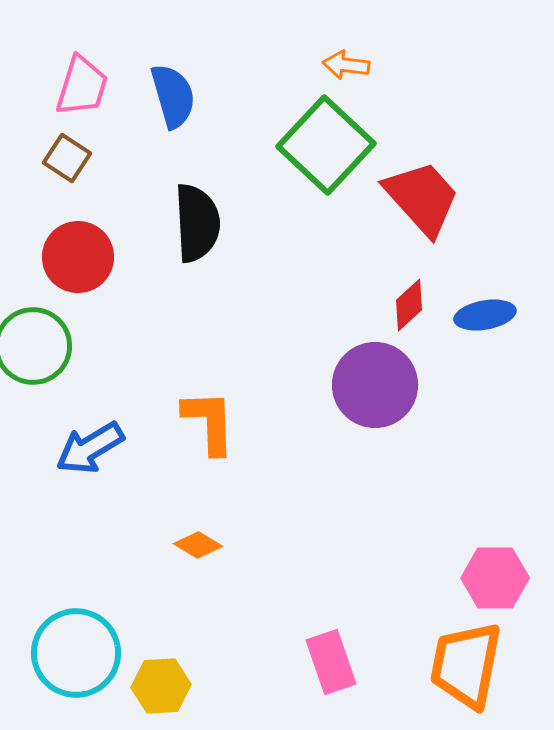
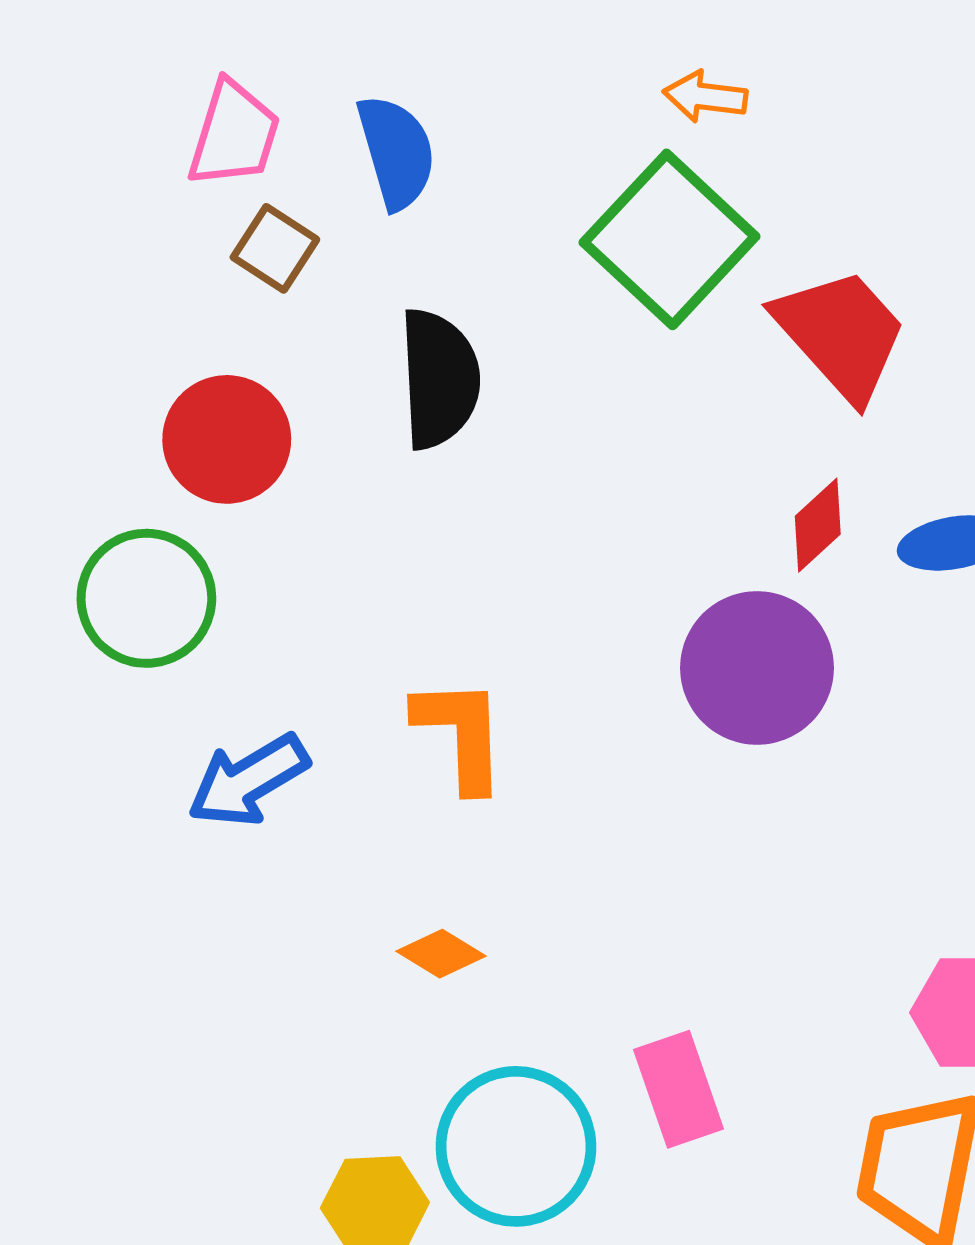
brown square: (67, 158) -> (275, 248), moved
cyan circle: (76, 653) -> (516, 1146), moved
pink rectangle: (331, 662) -> (678, 1089), moved

